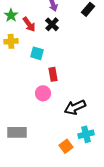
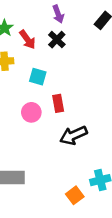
pink circle: (43, 93) -> (31, 112), moved
black arrow: (75, 107) -> (73, 135), moved

